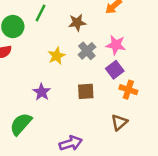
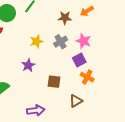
brown star: (77, 23) -> (65, 18), moved
brown square: (86, 91) -> (54, 82), moved
purple star: (42, 92) -> (28, 65), moved

